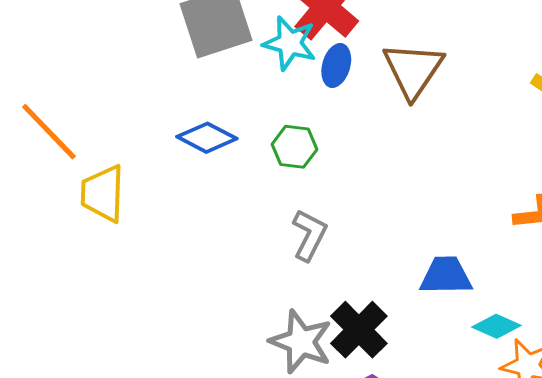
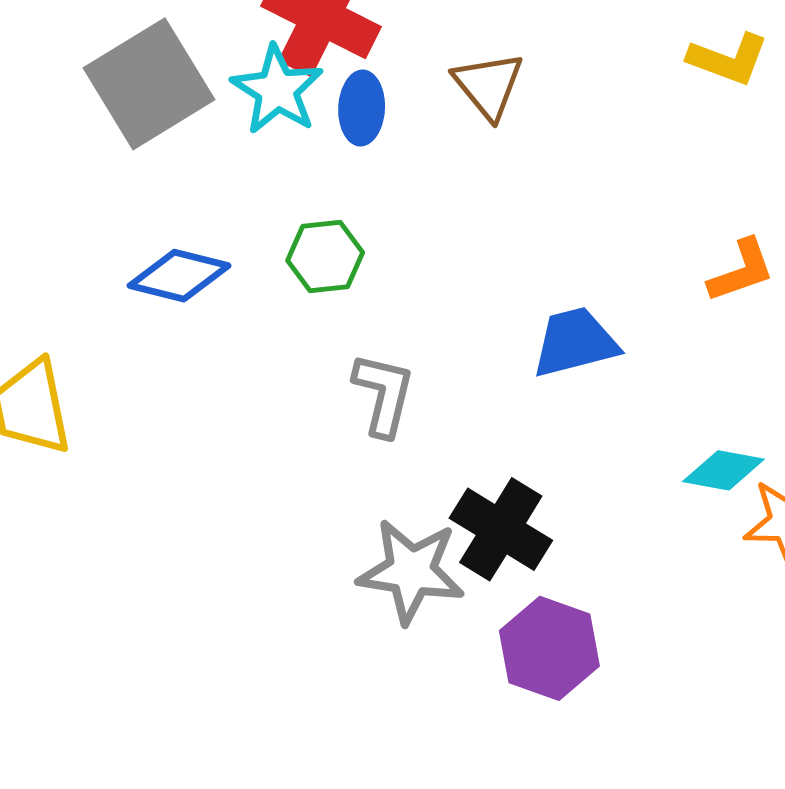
cyan star: (290, 43) -> (277, 90), turned 30
brown triangle: (413, 70) -> (488, 85), size x0.7
blue trapezoid: (446, 276) -> (575, 342), moved

